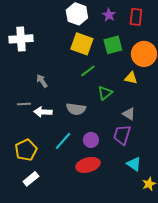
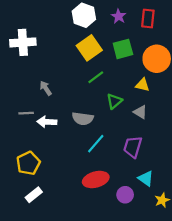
yellow square: (82, 44) -> (89, 48), turned 35
gray triangle: (129, 114) -> (140, 112), moved
purple circle: (91, 140) -> (125, 195), moved
cyan line: (63, 141) -> (96, 144), moved

